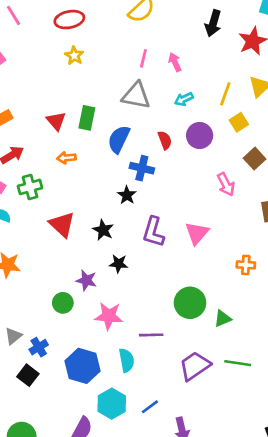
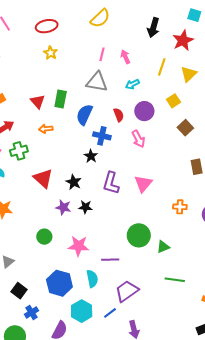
yellow line: (225, 94) -> (162, 67), moved
pink arrow: (226, 184) -> (138, 139), moved
purple star: (86, 280) -> (63, 207), moved
blue cross: (39, 347) -> (31, 312), moved
purple trapezoid: (195, 366) -> (127, 291), moved

